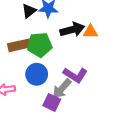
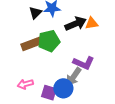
blue circle: (37, 74) -> (63, 88), moved
purple square: (52, 102) -> (49, 93), moved

